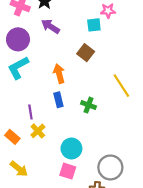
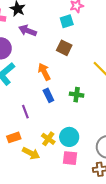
yellow cross: (38, 131) -> (48, 139), moved
orange rectangle: (12, 137) -> (14, 137), turned -48
yellow arrow: (19, 169) -> (31, 153), moved

